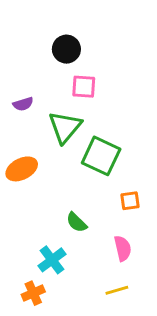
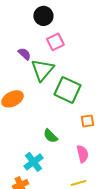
pink square: (84, 87) -> (55, 42), turned -30
purple semicircle: (23, 104) -> (24, 54), moved, turned -120

